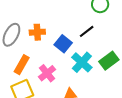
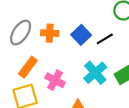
blue square: (63, 44) -> (81, 35), moved
pink cross: (47, 73) -> (55, 80), turned -30

